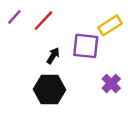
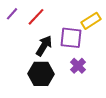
black arrow: (53, 56) -> (44, 46), size x1.5
purple cross: (111, 83) -> (78, 66), moved

